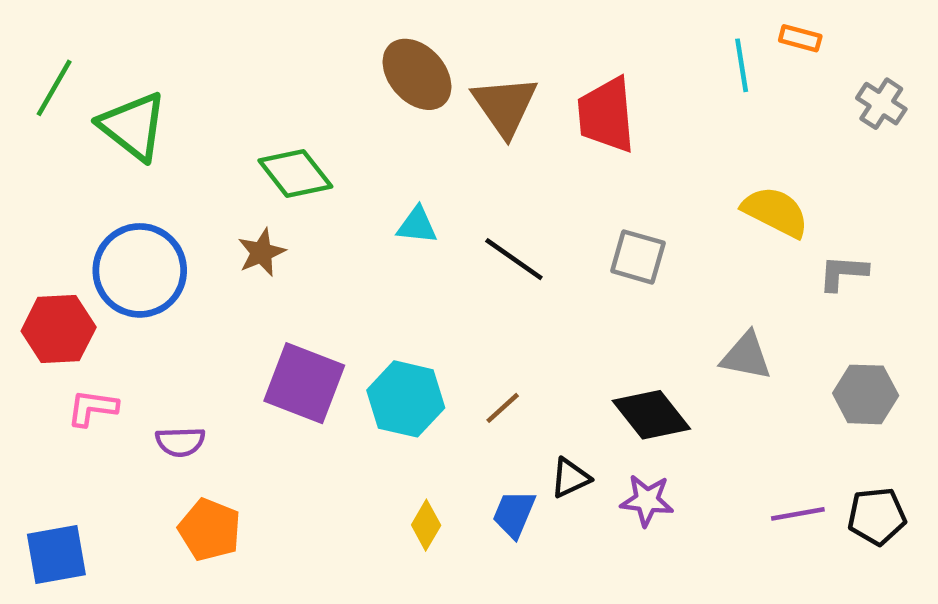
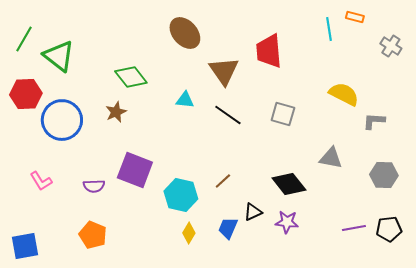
brown triangle: (505, 106) -> (224, 71), moved
red hexagon: (59, 329) -> (26, 94), moved
cyan hexagon: (406, 399) -> (181, 195), moved
pink L-shape: (92, 408) -> (41, 181), turned -130
purple semicircle: (180, 442) -> (94, 186), moved

